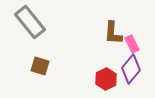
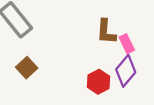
brown square: (40, 66) -> (27, 68), turned 30

